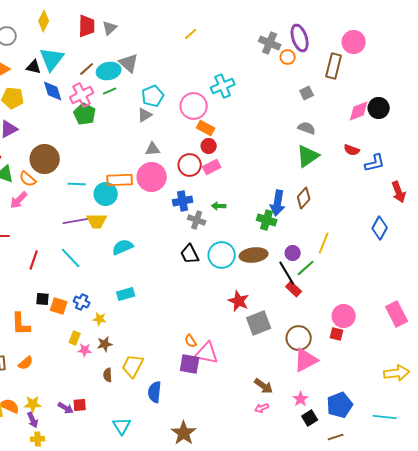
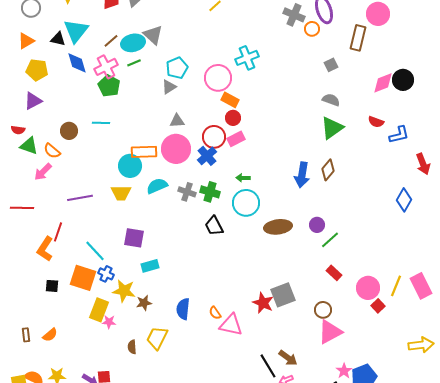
brown circle: (45, 159) -> (69, 131), size x0.6
cyan line: (77, 184) -> (101, 123), moved
blue cross: (183, 201) -> (207, 156), moved, turned -30
gray cross: (197, 220) -> (187, 192), moved
green cross: (267, 220) -> (210, 192), moved
purple line: (76, 221) -> (80, 198), moved
yellow line: (324, 243) -> (396, 286), moved
cyan semicircle: (123, 247) -> (157, 186), moved
cyan circle: (222, 255) -> (246, 203), moved
cyan line: (71, 258) -> (95, 251), moved
black line: (287, 273) -> (268, 366), moved
red rectangle: (294, 289) -> (334, 273), moved
black square: (43, 299) -> (52, 286), moved
red star: (239, 301) -> (263, 303), moved
orange square: (59, 306) -> (83, 278), size x1.5
yellow star: (100, 319) -> (124, 291), size x1.6
orange L-shape: (21, 324) -> (45, 249), moved, turned 35
red square: (337, 334) -> (378, 306), moved, turned 32
yellow rectangle: (75, 338) -> (99, 310), size x1.6
brown circle: (299, 338) -> (323, 310), size x0.7
brown star: (105, 344) -> (144, 303), moved
purple square: (190, 364) -> (134, 238), moved
blue semicircle: (155, 392) -> (183, 309), moved
pink star: (301, 399) -> (344, 371), moved

